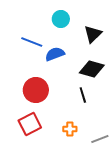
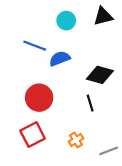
black triangle: (93, 34) -> (103, 16), moved, turned 30
orange cross: (70, 129) -> (76, 140), turned -32

